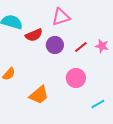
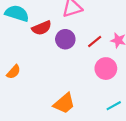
pink circle: (76, 78) -> (106, 69), moved
orange trapezoid: (39, 95) -> (64, 103), moved

